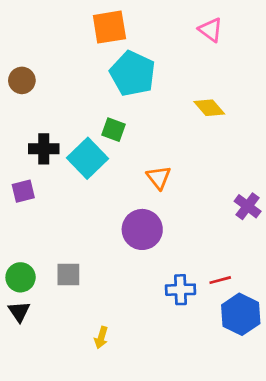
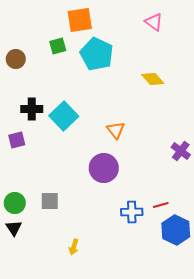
green square: (114, 130) -> (58, 46), moved, turned -36

